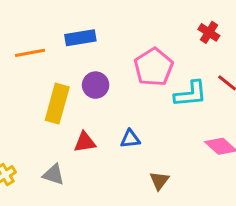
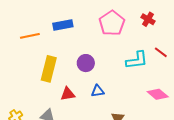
pink pentagon: (154, 67) -> (112, 23), moved
purple circle: (96, 85) -> (86, 63), moved

